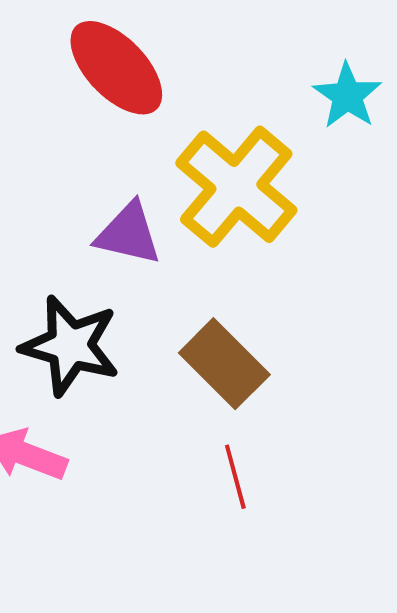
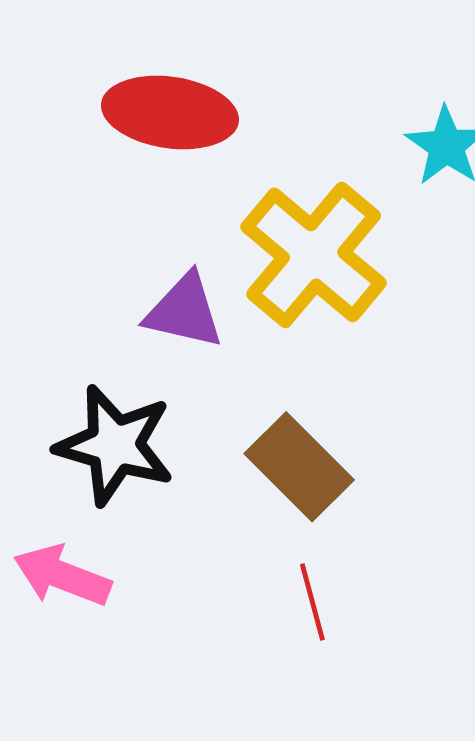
red ellipse: (116, 68) -> (170, 112), turned -38

